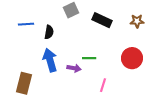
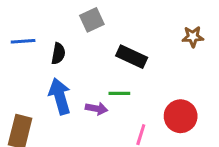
black rectangle: (102, 20) -> (132, 57), moved
red circle: (132, 58) -> (181, 116), moved

